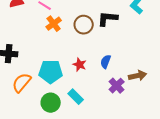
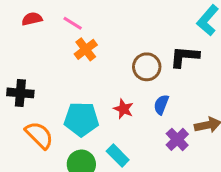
black L-shape: (108, 19) -> (184, 57), moved
brown circle: (84, 25) -> (147, 67), moved
orange semicircle: (22, 83) -> (39, 135), turned 95

